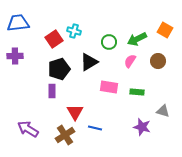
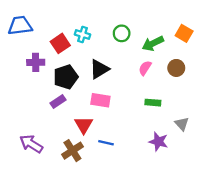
green circle: (109, 42) -> (122, 33), moved
purple cross: (15, 56) -> (36, 62), moved
pink rectangle: (109, 87) -> (100, 100), moved
purple rectangle: (52, 91) -> (58, 101), turned 56
gray triangle: (163, 111) -> (182, 124), turned 32

